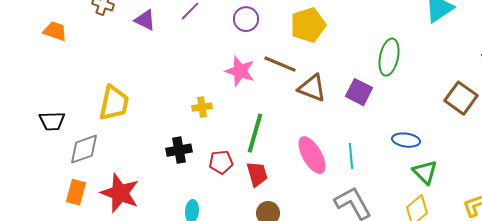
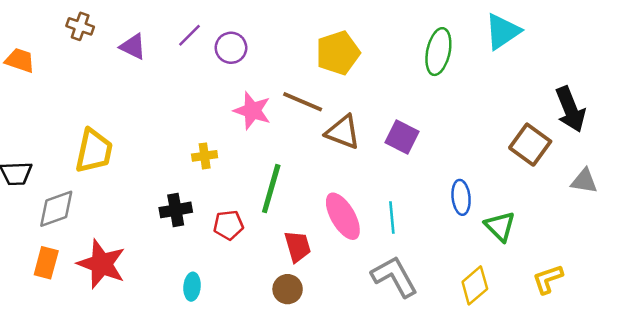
purple circle: (246, 19) -> (231, 48), moved
green ellipse: (389, 57) -> (438, 52), moved
blue ellipse: (406, 140) -> (461, 197), turned 76
green triangle: (425, 172) -> (500, 226), moved
red trapezoid: (257, 174) -> (298, 246), moved

